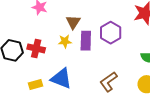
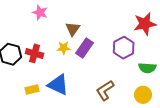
purple hexagon: (111, 33) -> (124, 48), moved
purple rectangle: (86, 41) -> (85, 48), turned 30

